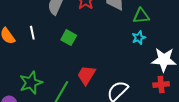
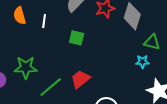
green square: (69, 38) -> (77, 38), turned -35

